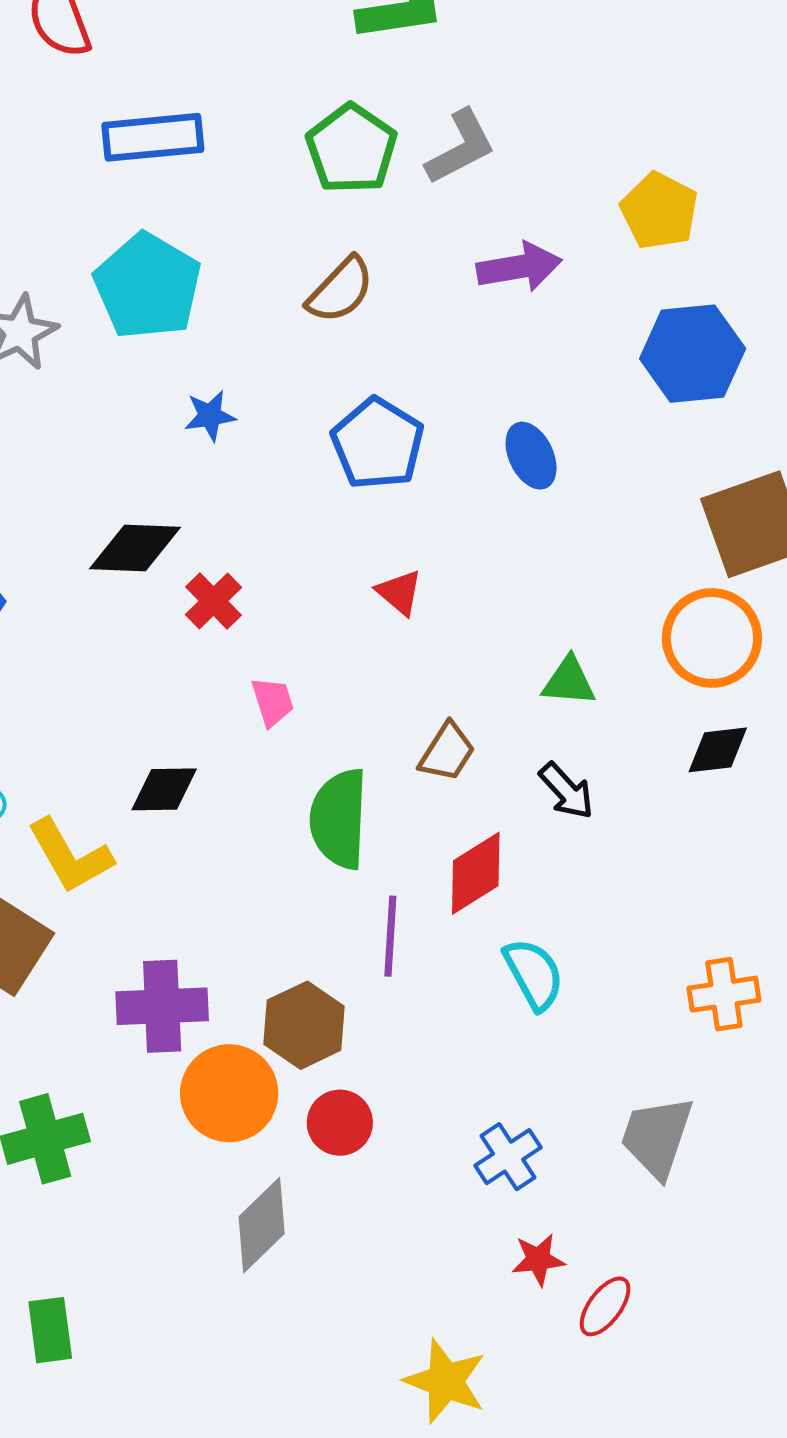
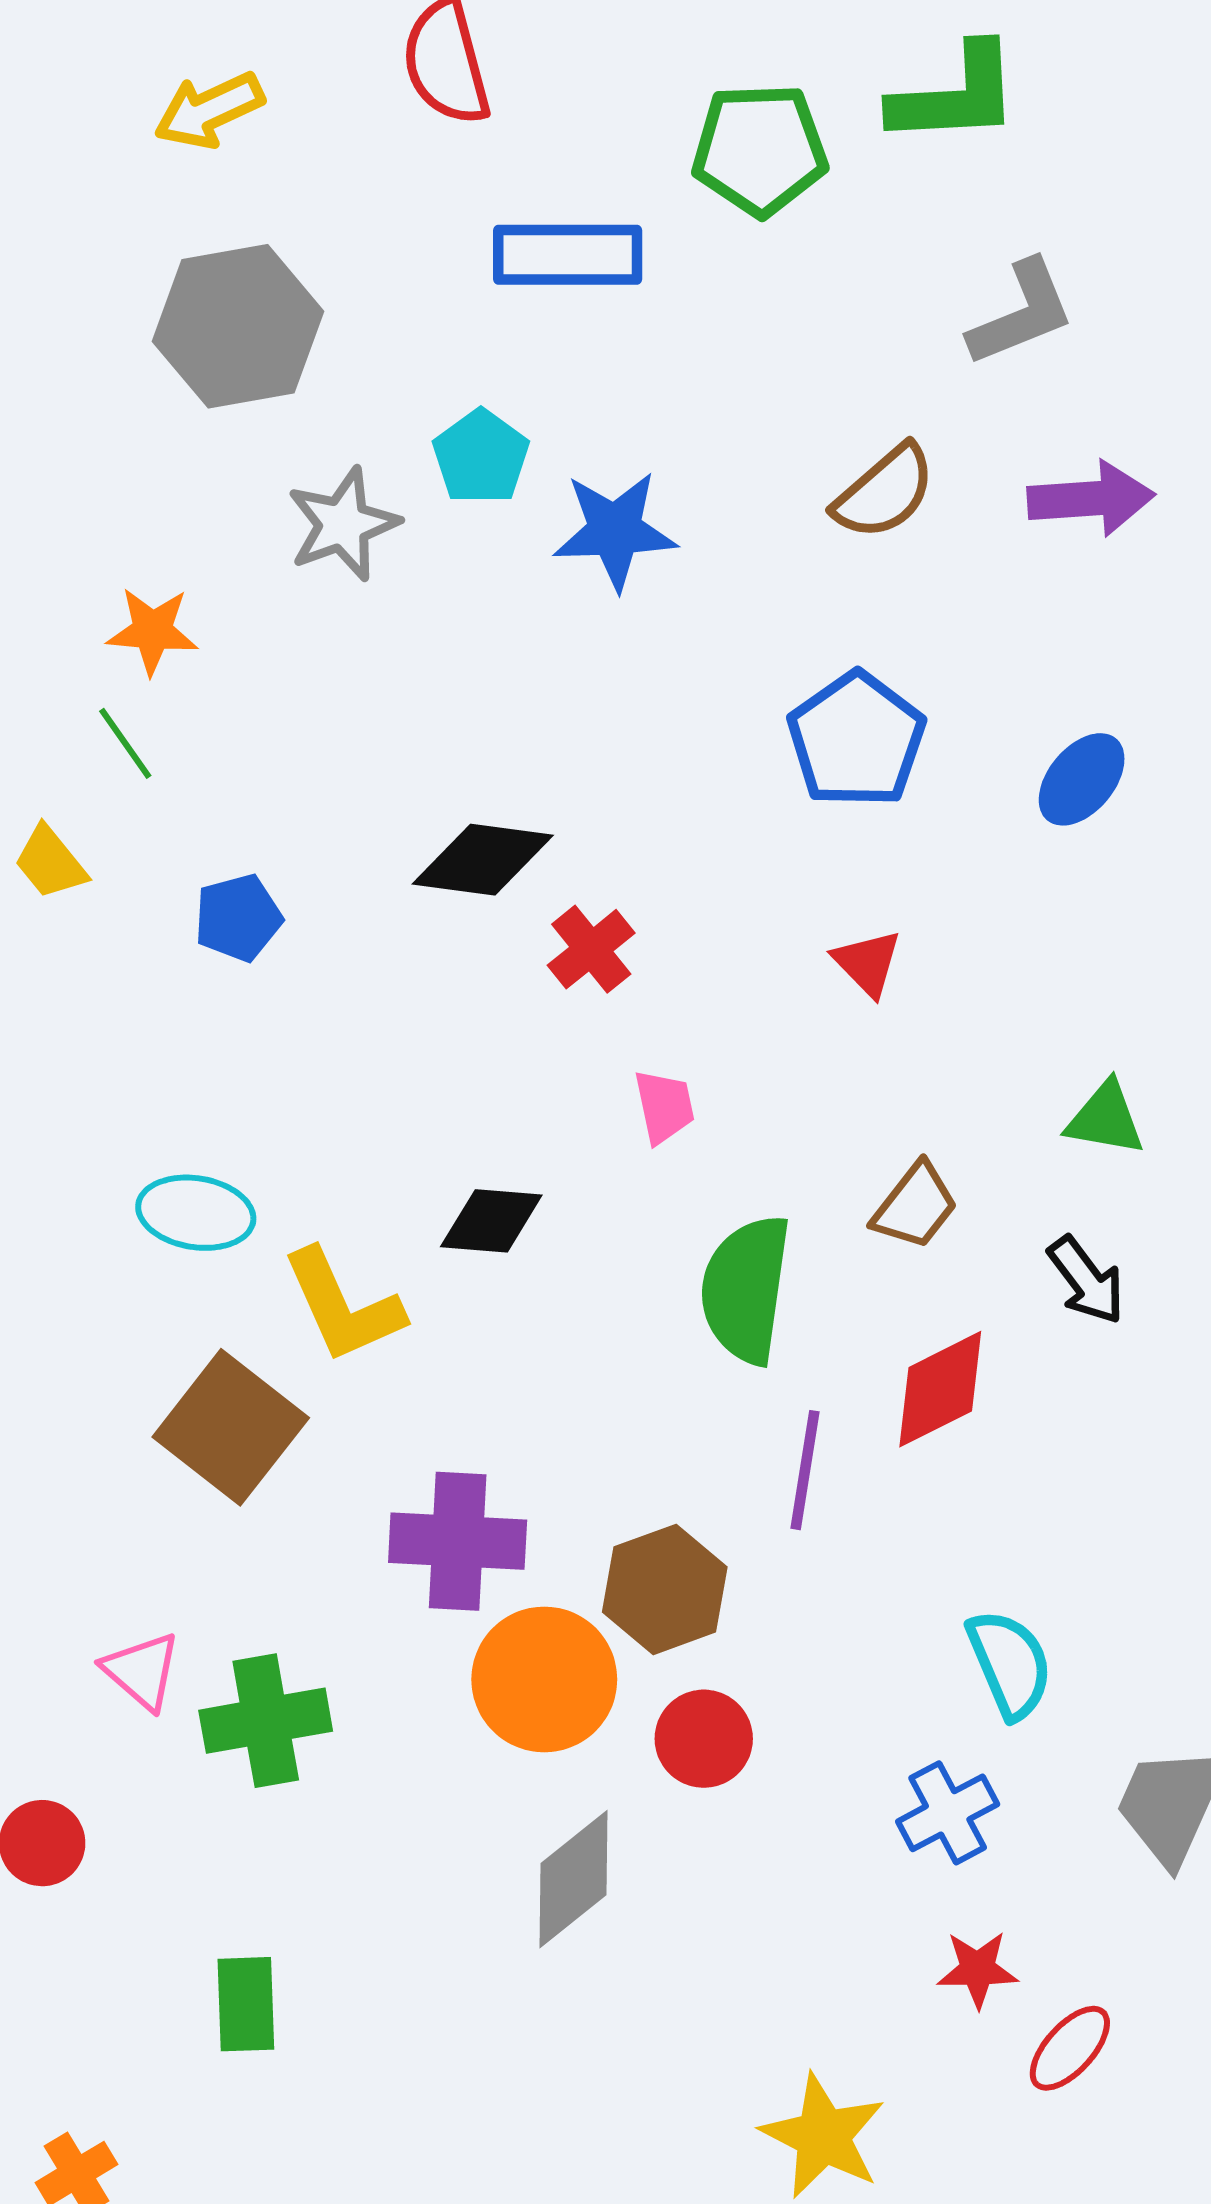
green pentagon: (351, 149) -> (760, 150), moved, turned 30
cyan pentagon: (148, 286) -> (481, 457), moved, size x0.6
brown semicircle: (340, 290) -> (885, 492), moved
blue star: (210, 416) -> (615, 531), moved, size x1.6
blue ellipse: (531, 456) -> (1082, 779), turned 60
cyan semicircle: (534, 974) -> (1010, 1664), moved

